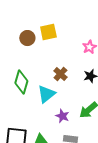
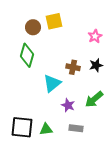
brown cross: (60, 74) -> (73, 67), moved, turned -32
green diamond: (21, 82) -> (27, 55), moved

